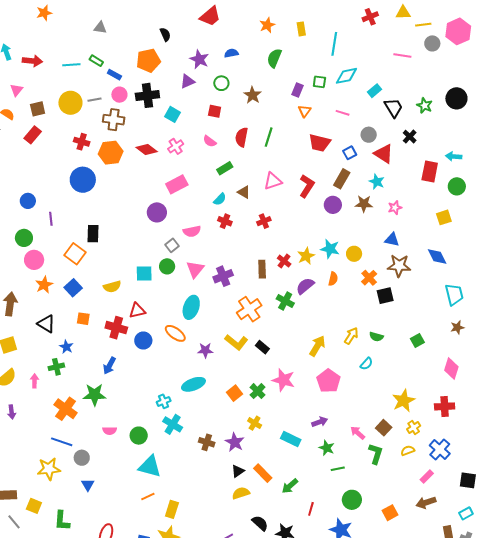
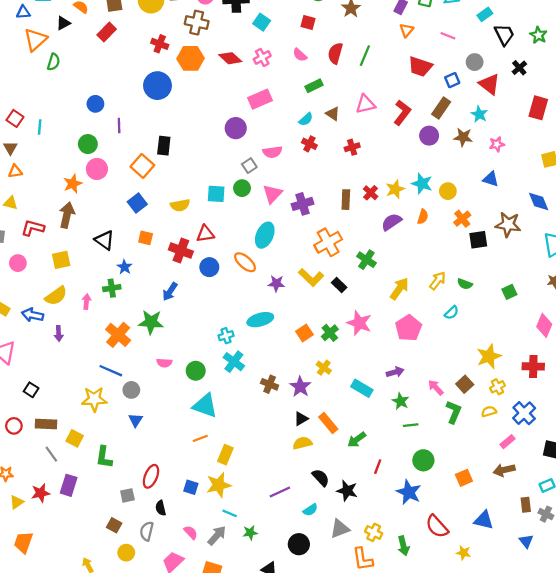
brown star: (399, 266) -> (508, 225), moved
orange star: (44, 285) -> (73, 184), moved
green cross: (285, 301) -> (366, 260), moved

